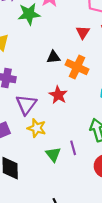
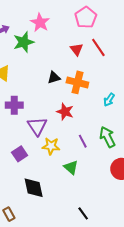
purple line: (73, 148) -> (83, 141), moved

